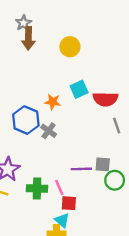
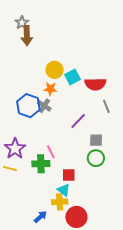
yellow circle: (70, 47) -> (55, 70), moved
gray cross: (49, 131) -> (44, 106), moved
purple line: (81, 169) -> (78, 121), moved, turned -42
green circle: (115, 180) -> (96, 158), moved
pink line: (59, 187) -> (51, 152), moved

